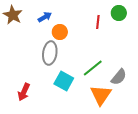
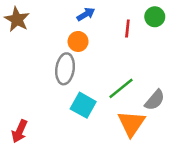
blue arrow: (45, 17) -> (86, 14), moved
red arrow: (24, 92) -> (20, 131), moved

